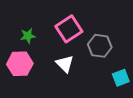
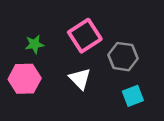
cyan square: (121, 78) -> (133, 96), moved

